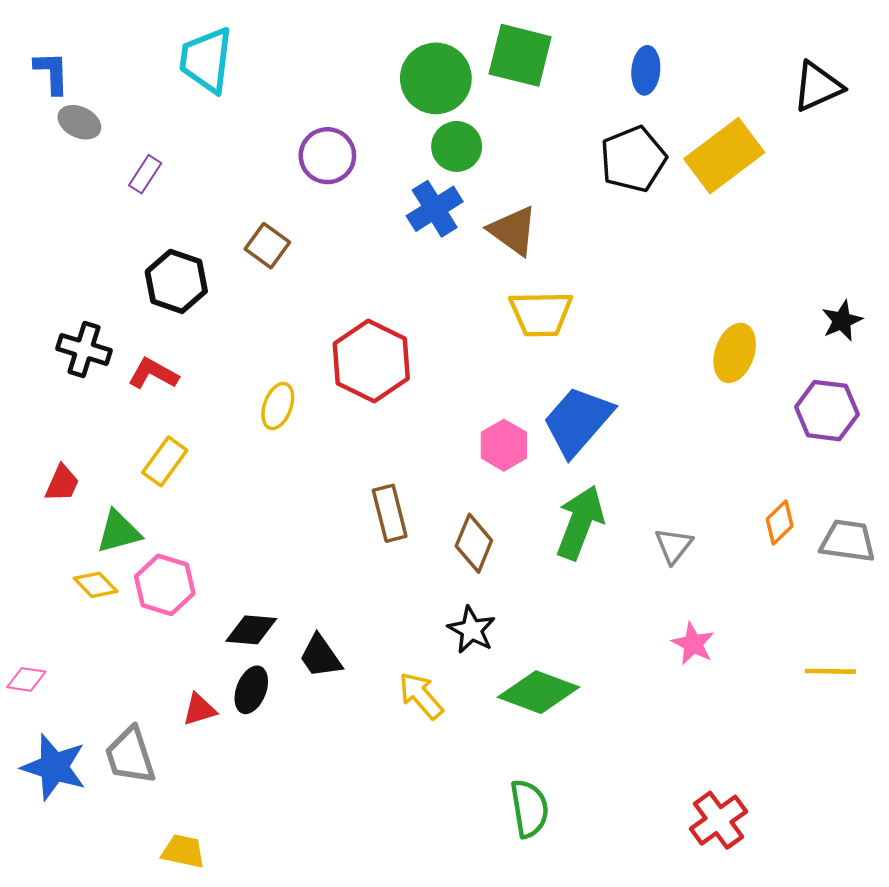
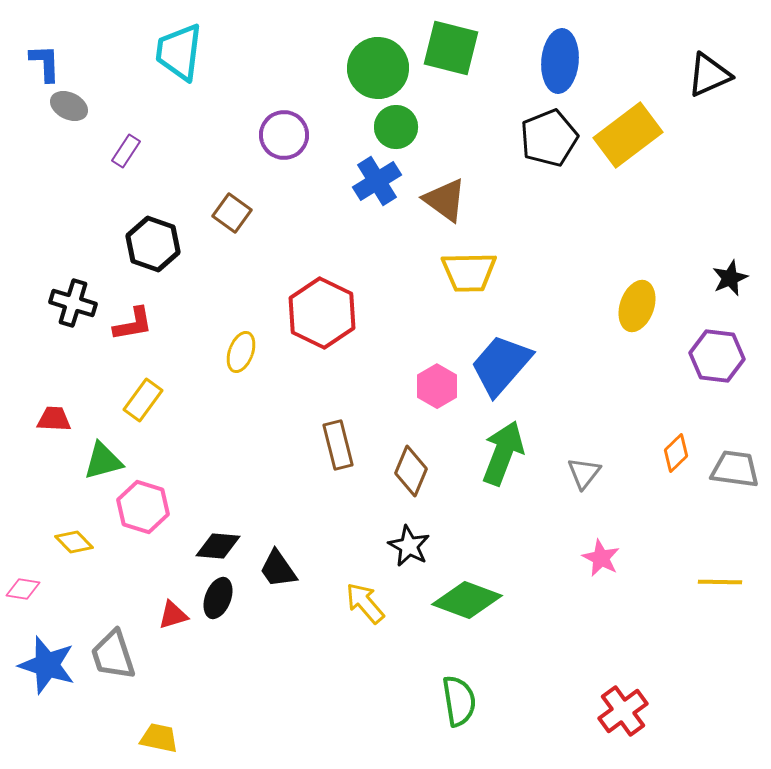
blue ellipse: (646, 70) -> (560, 61), size x1.5
red L-shape: (153, 374) -> (133, 324), turned 141
red trapezoid: (62, 483) -> (54, 419), turned -111
yellow diamond: (96, 585) -> (74, 542), moved

